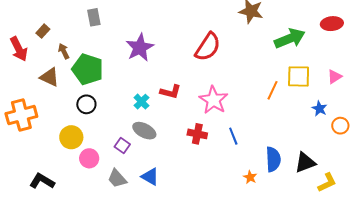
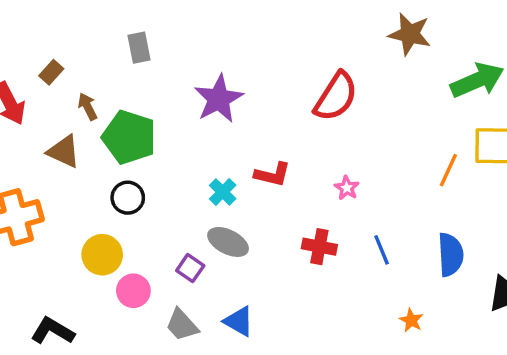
pink star: (213, 100) -> (347, 188), size x0.5
blue semicircle: (273, 159) -> (451, 255), moved

